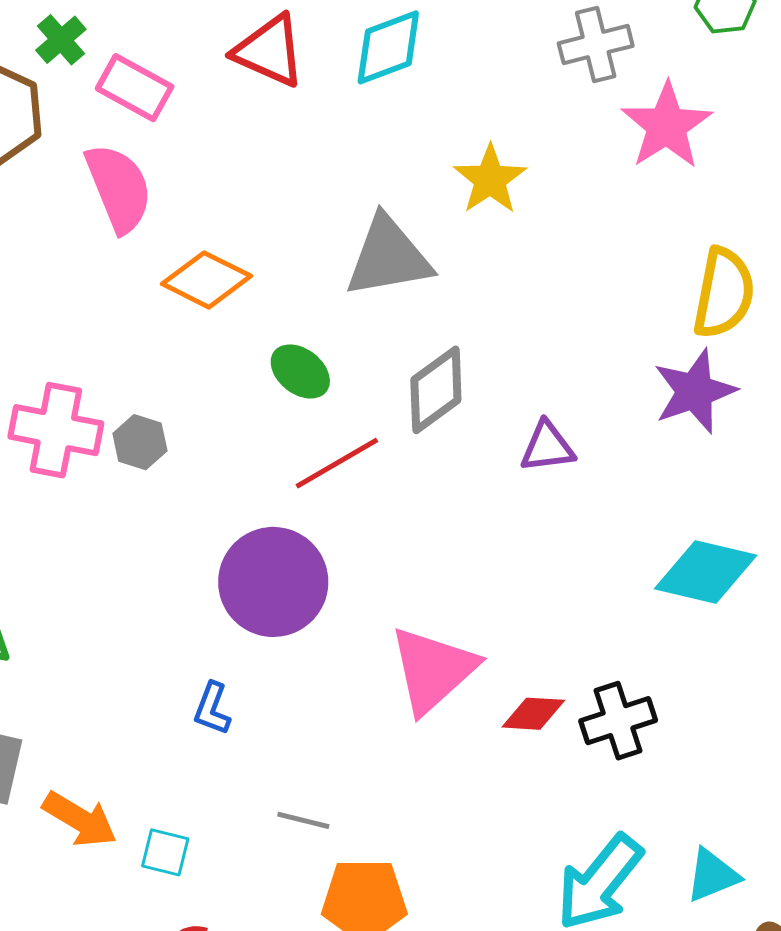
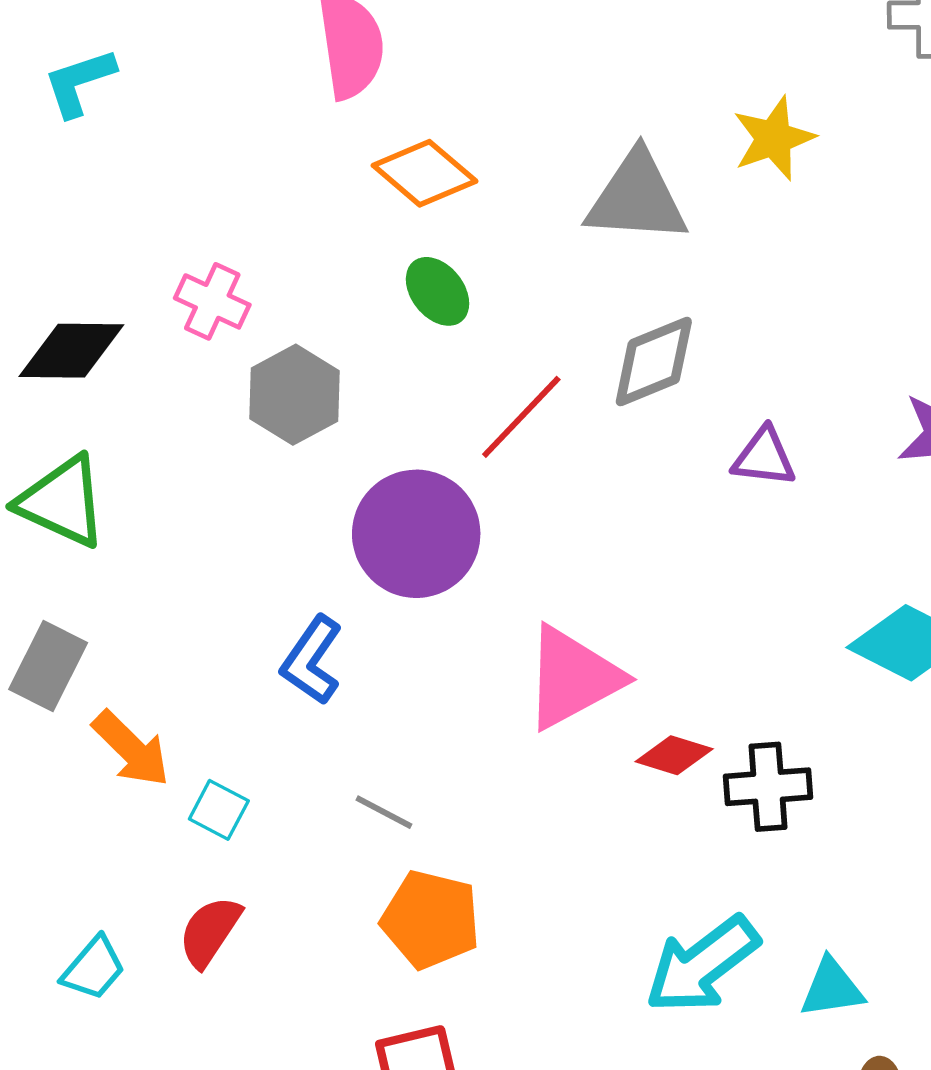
green ellipse: (300, 371) -> (438, 291), moved
pink cross: (56, 430) -> (212, 301), size x0.7
gray hexagon: (140, 442) -> (294, 395), moved, size x1.5
red line: (337, 463) -> (521, 417), turned -30
blue L-shape: (212, 709) -> (312, 660), size x1.4

